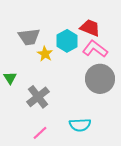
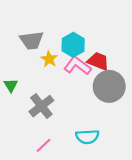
red trapezoid: (90, 28) -> (98, 61), moved
pink L-shape: (95, 49) -> (77, 66), moved

